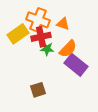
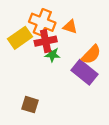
orange semicircle: (68, 49) -> (91, 55), moved
brown square: (38, 90) -> (30, 105), moved, turned 35

